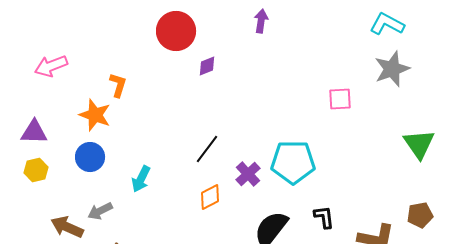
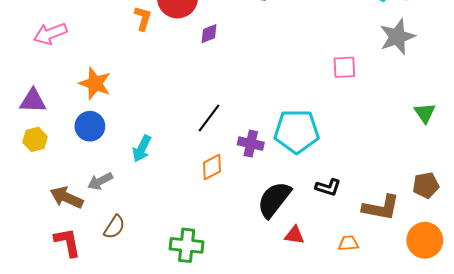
orange L-shape: (118, 85) -> (143, 18), moved
green triangle: (419, 144) -> (425, 113), size x0.7
purple cross: (248, 174) -> (251, 144), turned -35
black L-shape: (324, 217) -> (328, 187), turned 115

